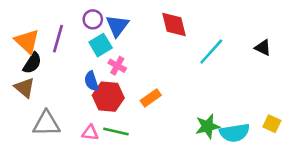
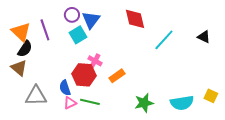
purple line: (58, 39) -> (45, 30), turned -35
pink cross: (117, 66) -> (95, 61), moved
blue semicircle: (91, 81) -> (65, 88), moved
green star: (207, 126) -> (144, 103), moved
pink triangle: (90, 133) -> (70, 103), turned -32

